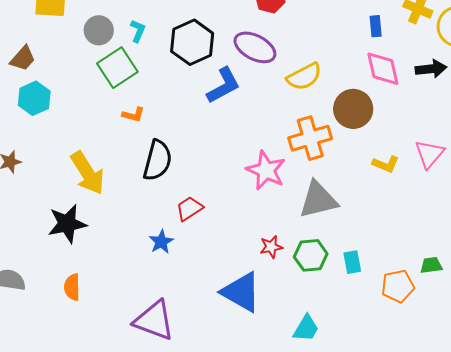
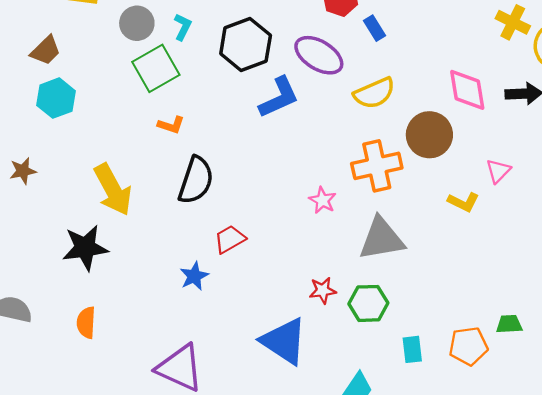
blue rectangle: (376, 26) -> (375, 28), moved, turned -30
pink triangle: (429, 154) -> (498, 171), moved, size x0.7
pink star: (266, 170) -> (323, 200), size x0.6
cyan rectangle: (352, 262) -> (412, 349), moved

